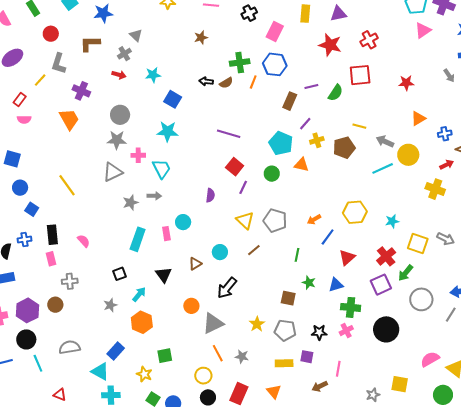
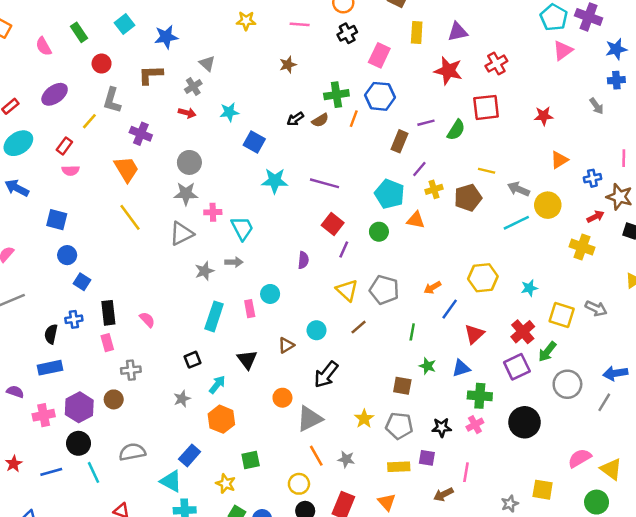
black arrow: (206, 81) -> (295, 119), turned -40
cyan star: (168, 131) -> (275, 181), moved
yellow line: (67, 185) -> (130, 217), moved

